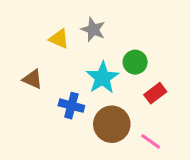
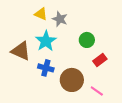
yellow triangle: (59, 39) -> (41, 14), moved
cyan star: (102, 78) -> (46, 41), moved
brown triangle: (33, 79) -> (21, 51), size x1.5

